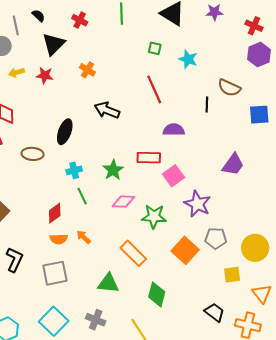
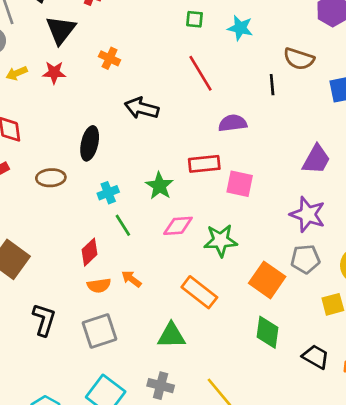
pink square: (173, 176) -> (240, 184), turned -35
purple star: (197, 204) -> (308, 214), moved
green diamond: (157, 294) -> (267, 332), moved

